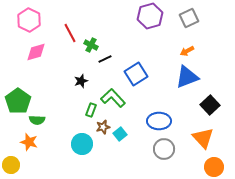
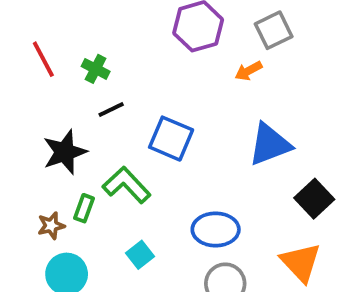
green cross: (91, 45) -> (96, 69), moved
orange arrow: (187, 51) -> (248, 71), moved
blue square: (136, 74) -> (171, 139), turned -35
black star: (81, 81) -> (65, 152), size x1.6
brown star: (103, 127) -> (51, 226), moved

